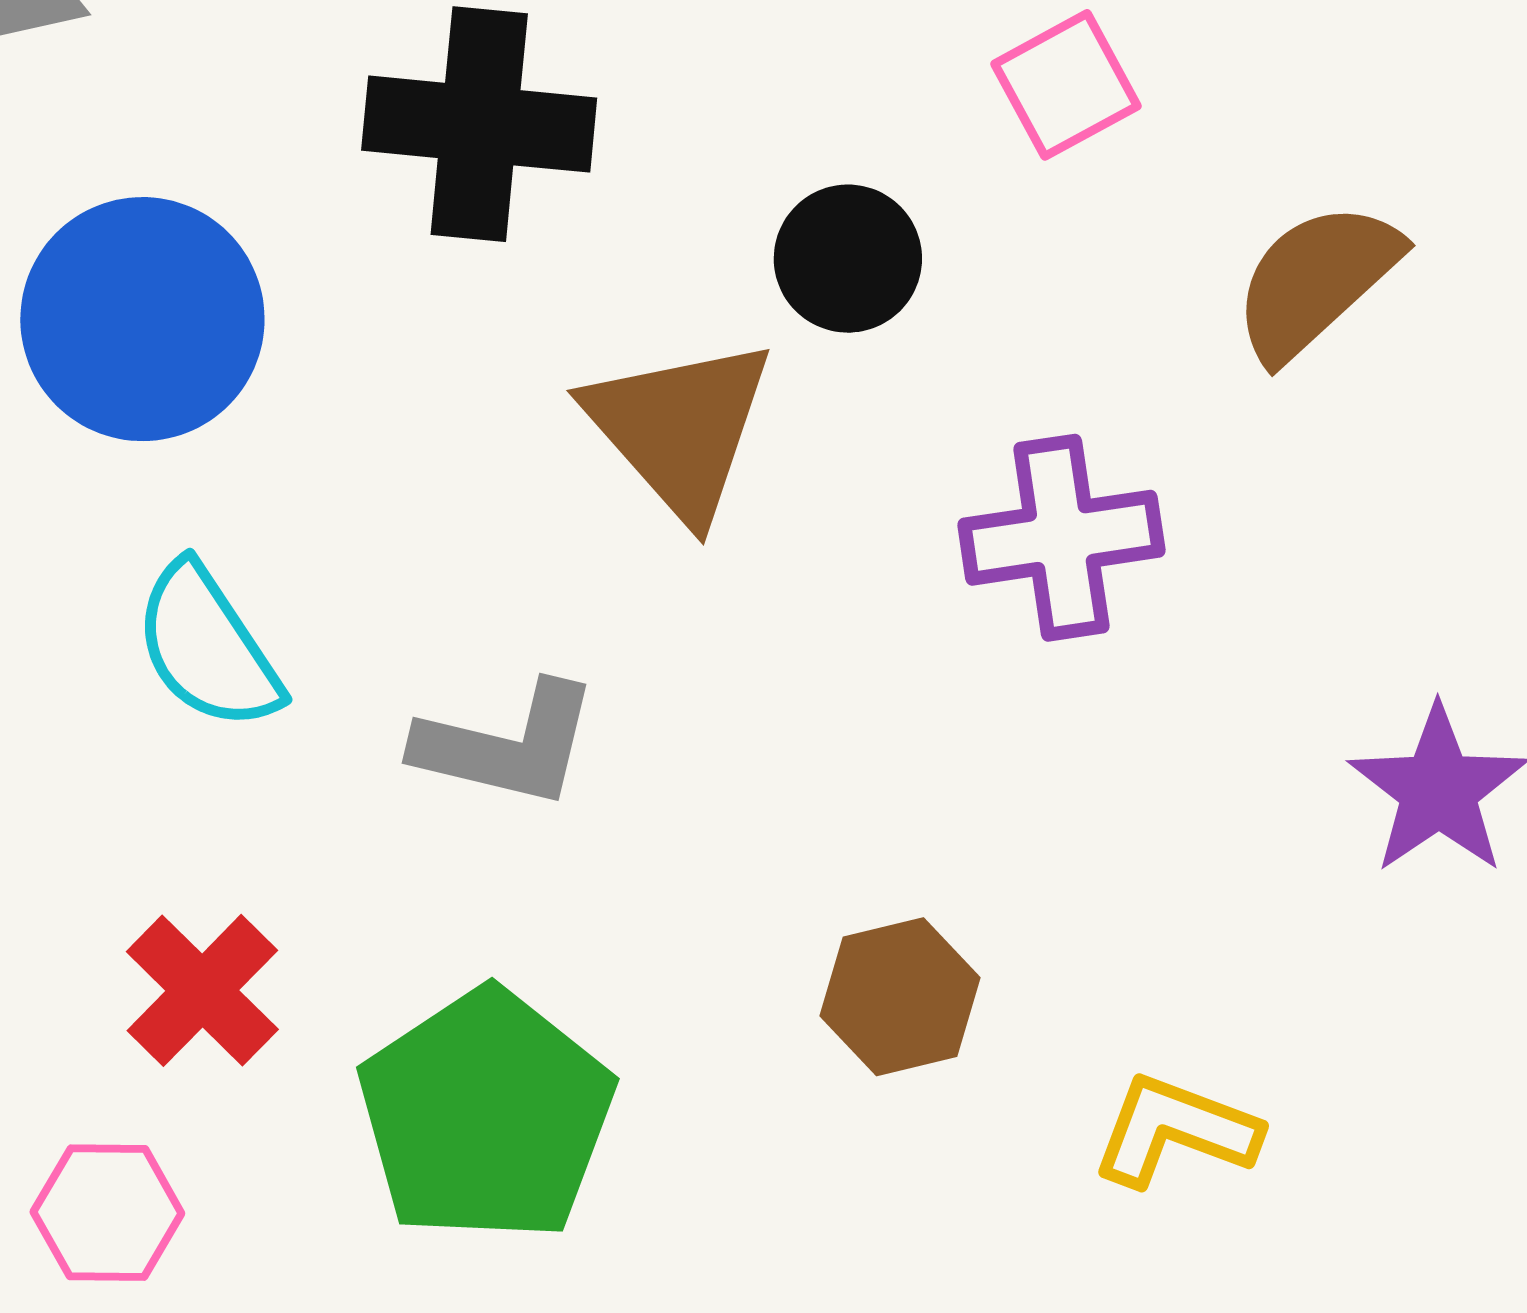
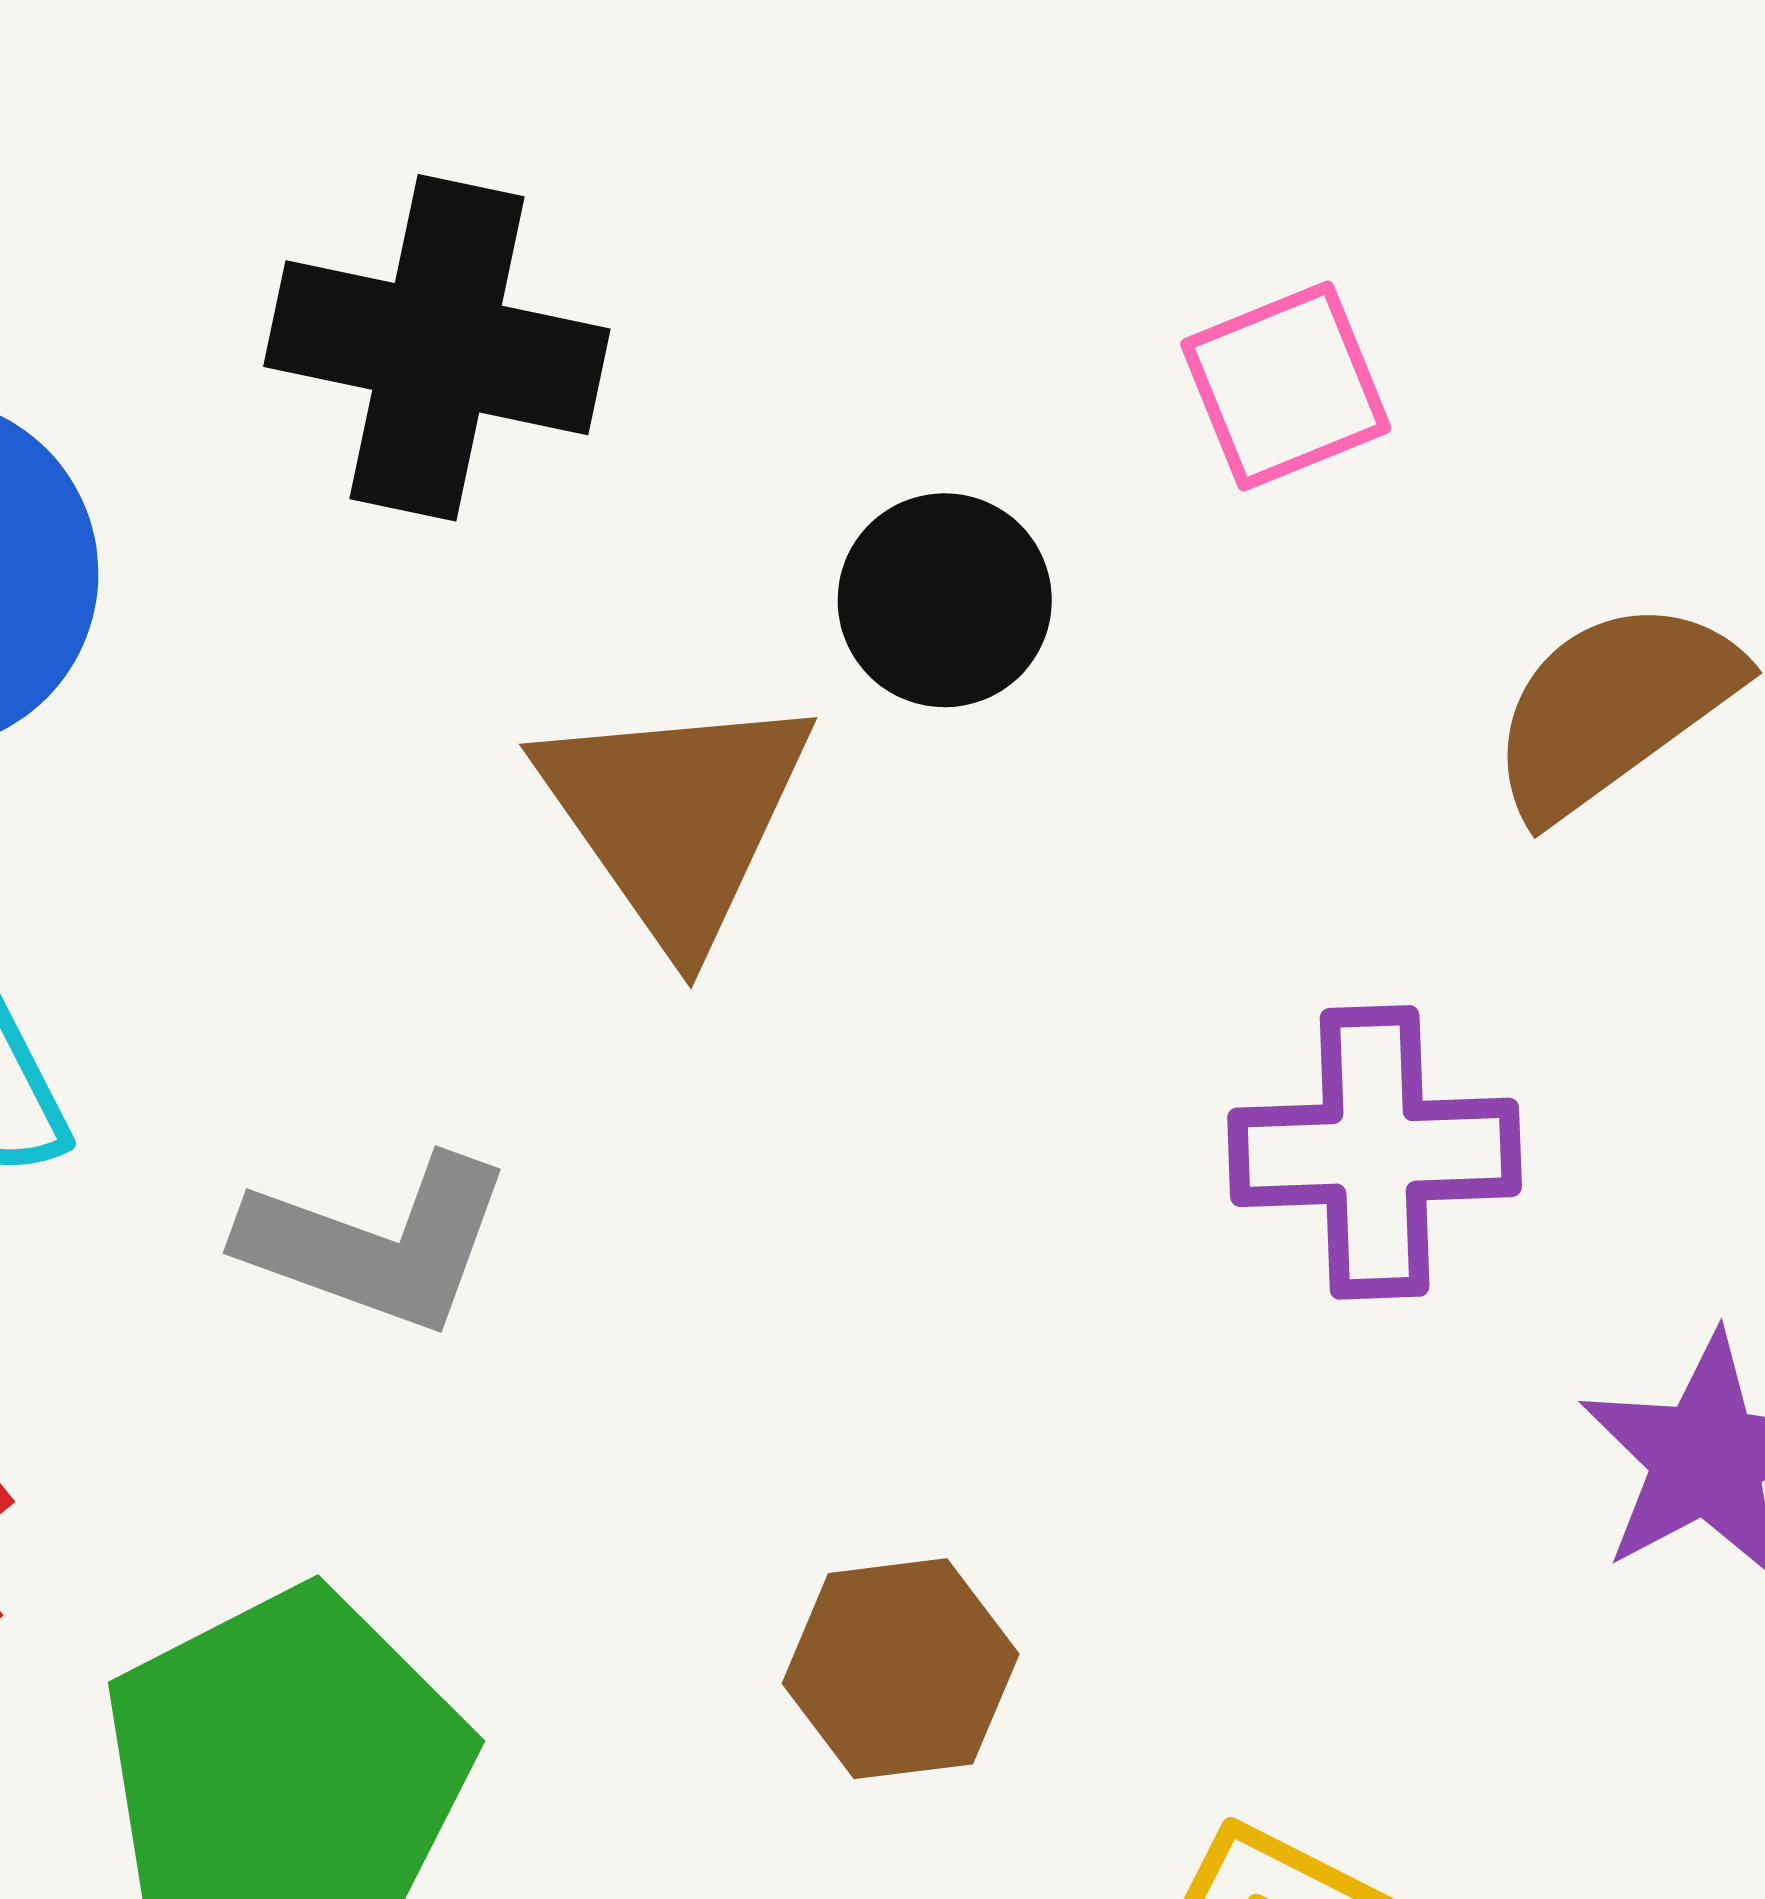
purple cross: (1061, 538) -> (1375, 1152), moved

